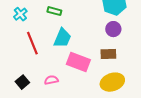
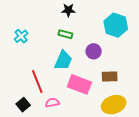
green rectangle: (54, 11) -> (65, 34), moved
purple circle: (113, 29) -> (94, 51), moved
red line: (32, 43) -> (37, 81), moved

